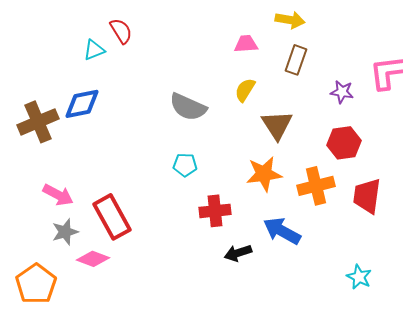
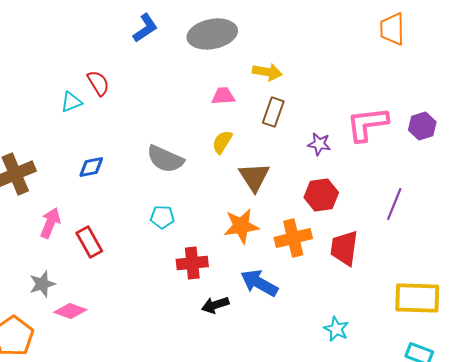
blue diamond: (82, 104) -> (91, 167), moved, size x0.7
pink arrow: (58, 195) -> (50, 223), moved, turned -96
red rectangle: (112, 217) -> (89, 242), moved, size x0.7

